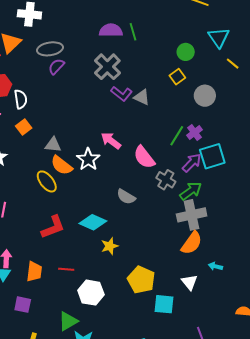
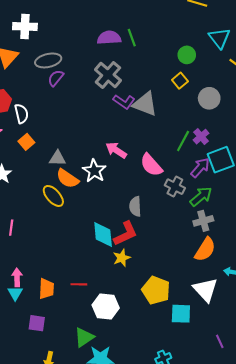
gray triangle: (142, 97) -> (145, 104), size x1.5
gray semicircle: (126, 197) -> (135, 206), turned 60
gray cross: (192, 215) -> (203, 221), size x0.7
cyan diamond: (93, 222) -> (103, 235), turned 64
red L-shape: (53, 227) -> (126, 234), moved
white triangle: (189, 282) -> (205, 290), size x1.5

